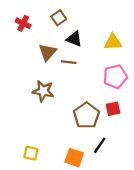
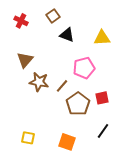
brown triangle: (48, 52) -> (25, 60), moved
brown line: (69, 62) -> (62, 86), moved, turned -56
pink pentagon: (115, 77) -> (84, 68), moved
black line: (100, 145) -> (103, 131), moved

